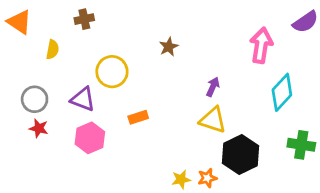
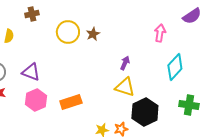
pink arrow: (261, 45) -> (160, 33), size x0.7
yellow circle: (112, 72) -> (68, 32), moved
orange rectangle: (138, 117) -> (71, 102), moved, size x1.5

